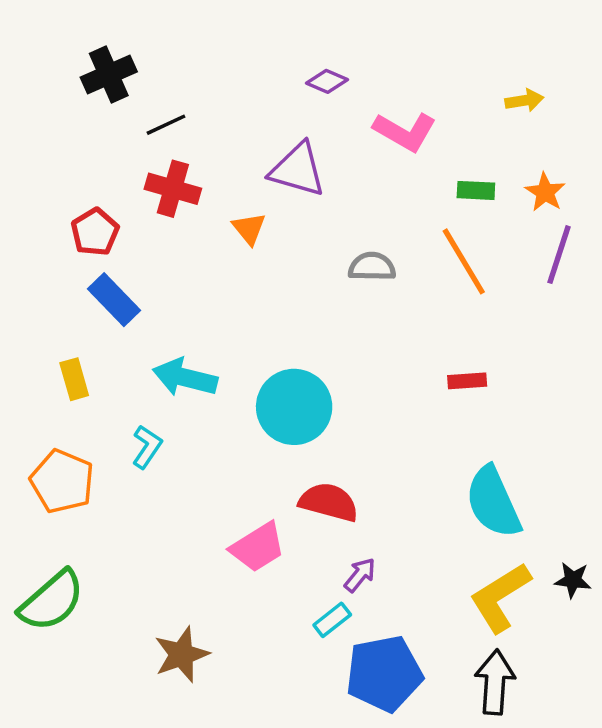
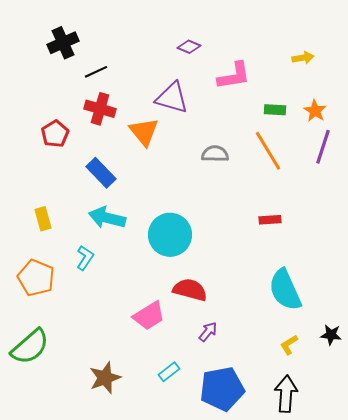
pink L-shape: (405, 132) -> (234, 76), turned -39
orange triangle: (249, 229) -> (144, 132), size x1.5
blue rectangle: (114, 300) -> (101, 173), moved
yellow L-shape: (500, 597) -> (289, 345), size x0.5
cyan rectangle: (332, 620) -> (169, 372), moved

